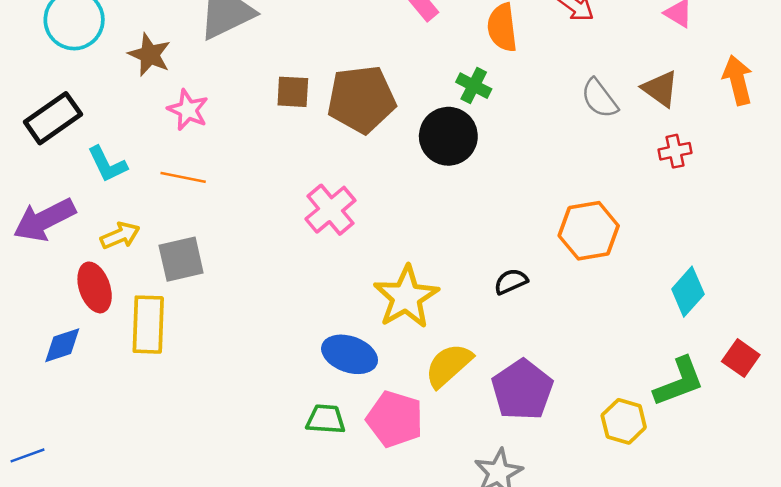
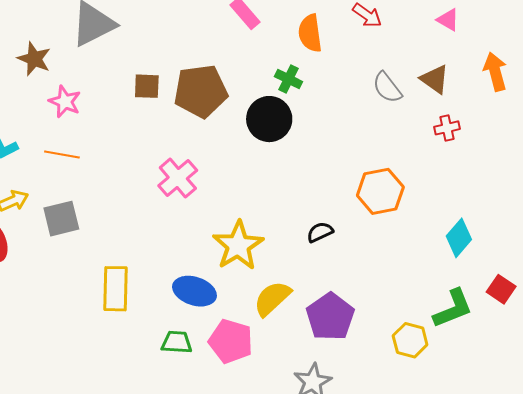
yellow rectangle: (148, 325) -> (116, 289), moved

